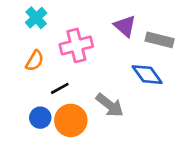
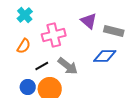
blue diamond: (147, 75) -> (105, 56), turned -55
gray arrow: (110, 105) -> (68, 66), moved

